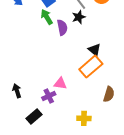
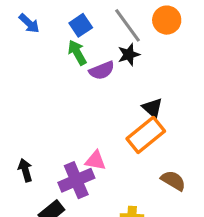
purple semicircle: (62, 27) -> (102, 70), turned 77
brown semicircle: (109, 94) -> (173, 181), turned -77
purple cross: (49, 96) -> (76, 180), size x1.5

